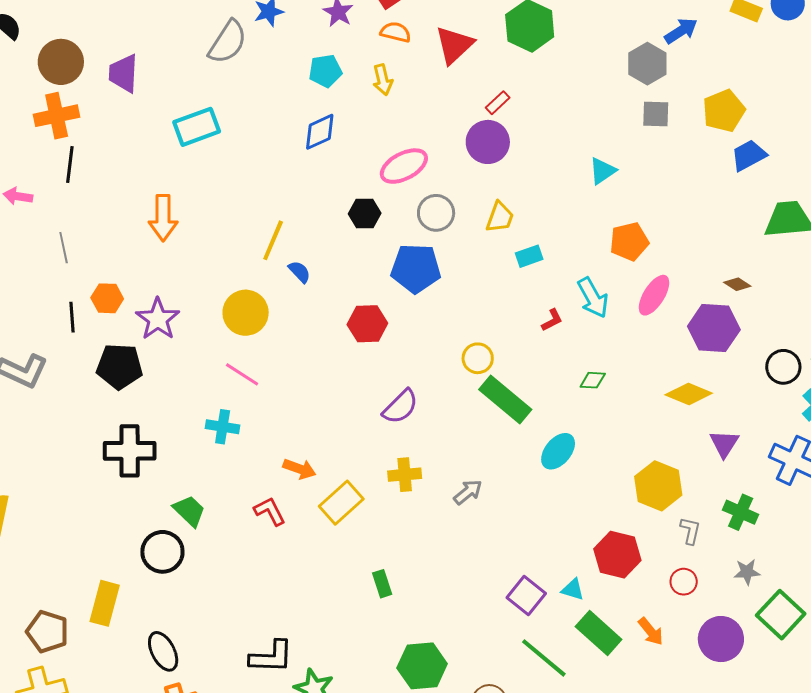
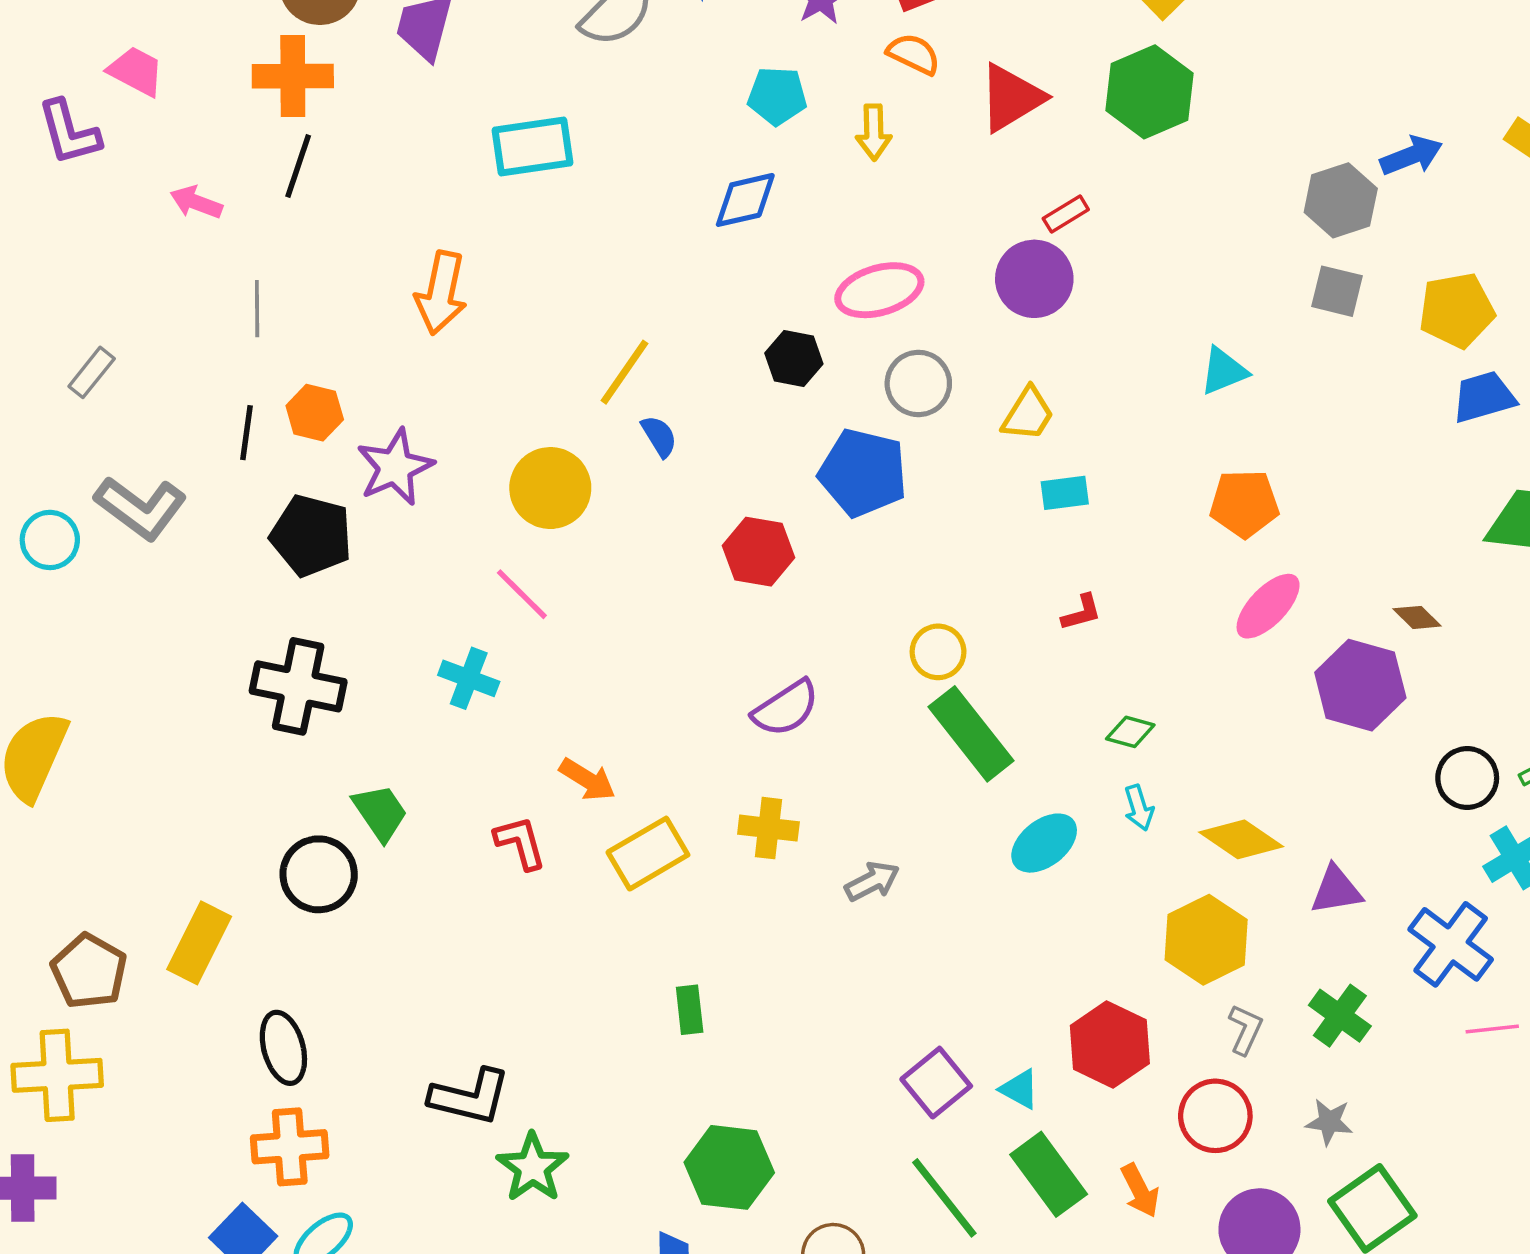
cyan arrow: (593, 298) -> (1139, 808), moved, size x0.6
yellow diamond: (689, 394) -> (1241, 839), moved
purple triangle: (724, 444) -> (1336, 890), turned 36
red circle: (684, 582) -> (1215, 1116), size x1.5

